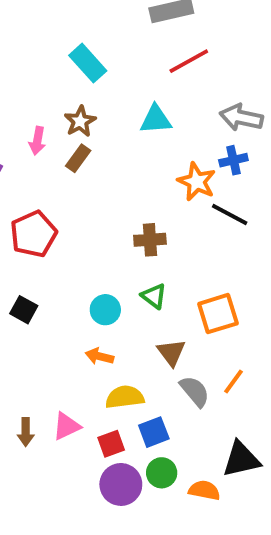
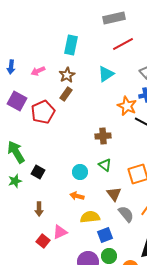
cyan rectangle: (88, 63) -> (71, 45), turned 54
cyan triangle: (156, 119) -> (106, 74), turned -30
pink arrow: (37, 141) -> (38, 71), moved, turned 56
red pentagon: (33, 234) -> (43, 112), moved
brown arrow: (26, 432) -> (39, 209), moved
red square: (111, 444) -> (43, 241), moved, turned -32

